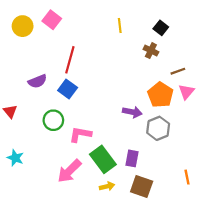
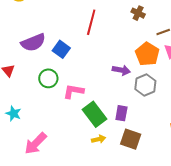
red line: (70, 60) -> (91, 22), moved
purple semicircle: (37, 81) -> (33, 42), size x1.4
pink arrow: (69, 171) -> (36, 143), moved

